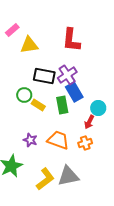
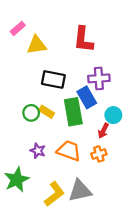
purple cross: (67, 75) -> (99, 78), moved, turned 30
green circle: (24, 95) -> (31, 113), moved
green rectangle: (62, 105) -> (73, 112), size x1.4

